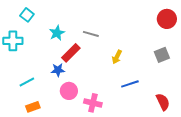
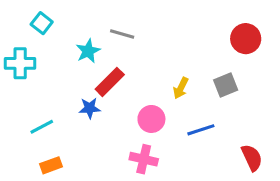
red circle: (167, 19) -> (246, 39), moved
gray line: (91, 34) -> (122, 34), moved
gray square: (162, 55) -> (226, 85), moved
pink circle: (69, 91) -> (151, 119), moved

